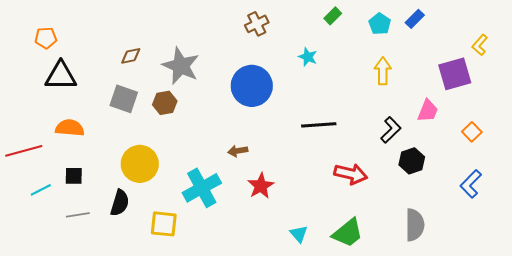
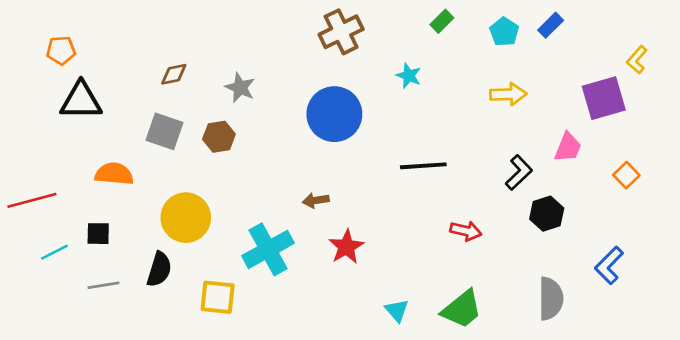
brown cross: (257, 24) -> (341, 32), size x1.4
gray star: (181, 66) -> (240, 88), size x0.6
yellow arrow: (383, 71) -> (508, 94), turned 88
orange semicircle: (70, 128) -> (114, 174), moved
red arrow: (351, 174) -> (466, 231), size x0.7
blue L-shape: (471, 184) -> (609, 265), moved

